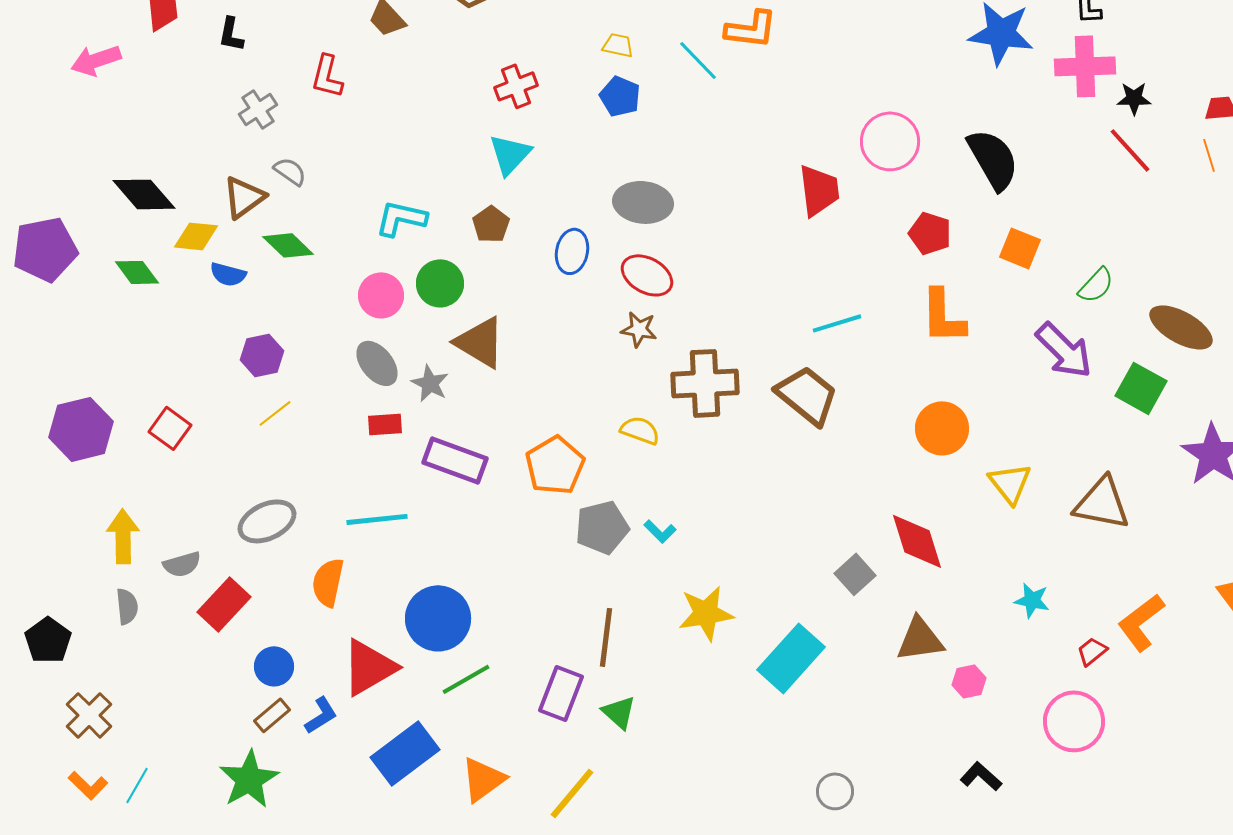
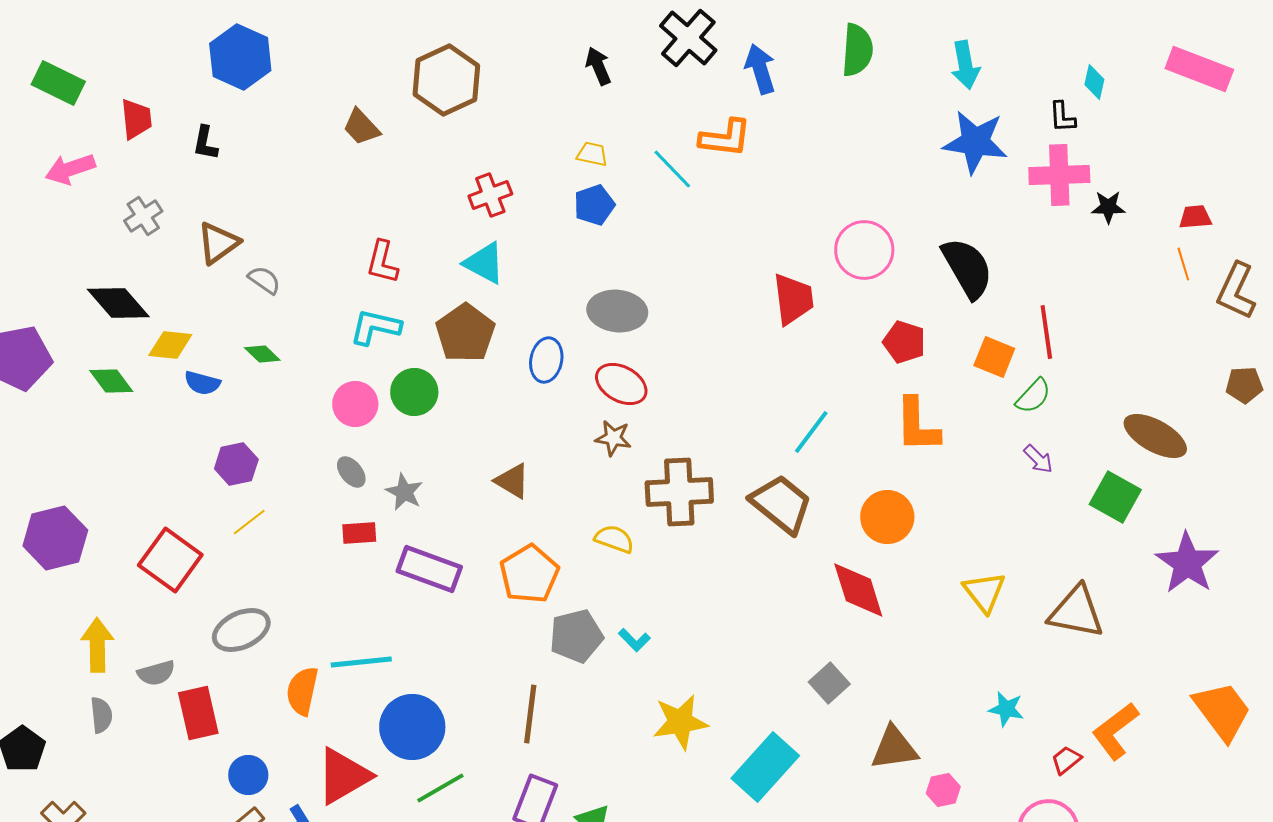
red L-shape: (327, 76) -> (382, 262), moved
blue pentagon: (620, 96) -> (594, 205), turned 30
gray cross: (258, 109) -> (143, 216), moved
red line: (1130, 150) -> (1046, 332), moved, turned 34
cyan triangle: (510, 154) -> (484, 263), turned -45
brown triangle: (244, 197) -> (218, 243), moved
brown pentagon: (491, 224) -> (465, 333), size x1.6
green diamond: (288, 245) -> (262, 354), size x0.7
green semicircle: (1096, 285) -> (1033, 396), moved
cyan line: (837, 323) -> (811, 432), turned -36
brown triangle: (480, 342) -> (512, 481), moved, size x0.7
purple arrow: (1064, 350) -> (1038, 459), size x0.5
gray ellipse: (377, 363) -> (351, 472), size x0.7
red square: (170, 428) -> (170, 560), moved, size x1.5
orange circle: (942, 428) -> (887, 517), moved
cyan line: (377, 519) -> (361, 662), moved
red diamond: (917, 541) -> (858, 590), moved
red rectangle: (224, 604) -> (198, 713), turned -56
brown line: (606, 637) -> (530, 714), moved

